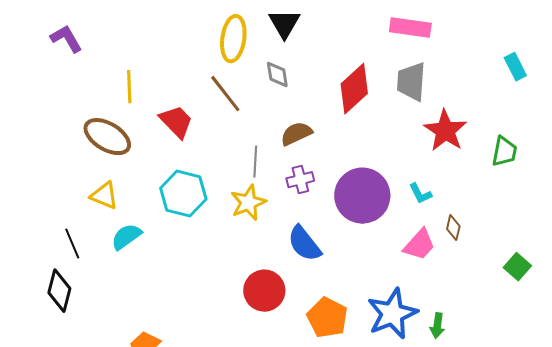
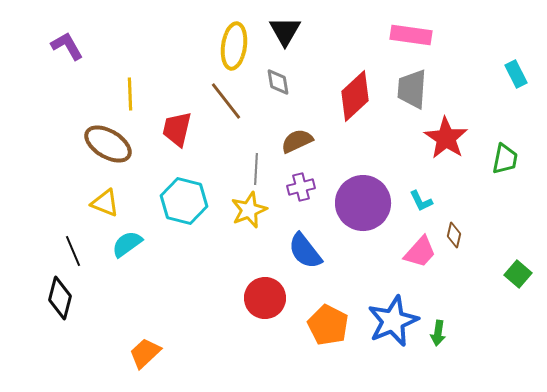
red trapezoid: (176, 122) -> (177, 129), turned -123

